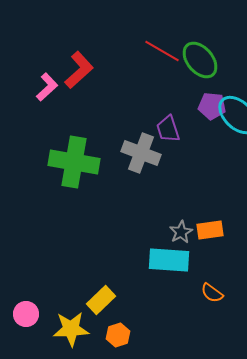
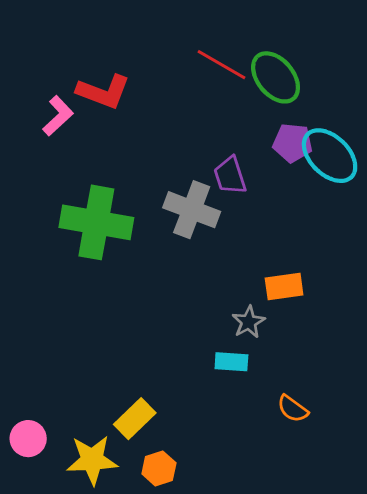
red L-shape: (79, 70) -> (103, 92), turned 63
orange rectangle: (210, 230) -> (284, 286), moved
cyan rectangle: (169, 260) -> (231, 362), size x0.6

